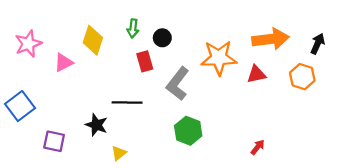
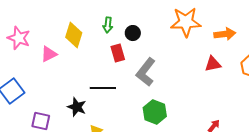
orange arrow: (271, 39) -> (225, 34), size x0.7
pink star: (28, 44) -> (19, 38), turned -30
orange star: (219, 58) -> (186, 22), moved

